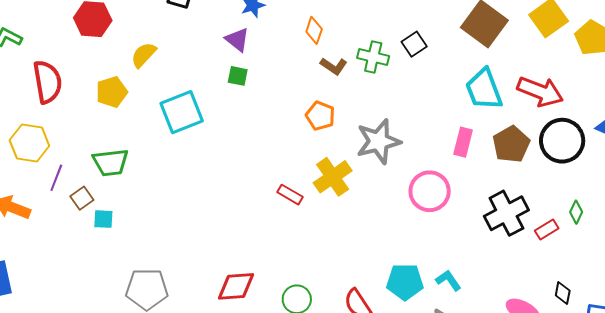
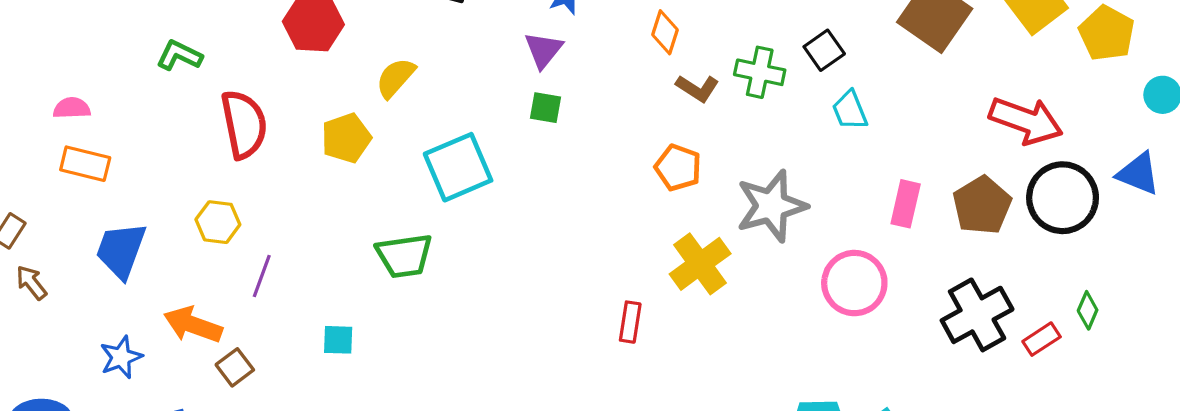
purple triangle: (237, 40) -> (544, 50), turned 32
cyan trapezoid: (484, 89) -> (850, 110), moved, size x0.6
yellow hexagon: (29, 143) -> (218, 222), size x0.7
green trapezoid: (111, 163) -> (404, 256), moved
red rectangle: (290, 195) -> (630, 322), moved, turned 70
brown square: (82, 198) -> (235, 367), moved

